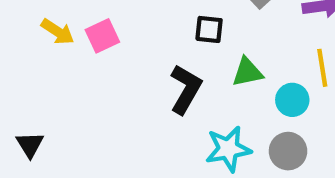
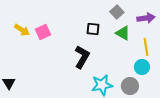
green triangle: (247, 72) -> (123, 33), moved, turned 42
cyan circle: (292, 100) -> (142, 67), moved

